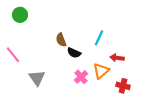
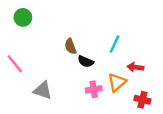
pink cross: (81, 77) -> (94, 89), turned 32
gray triangle: (37, 78) -> (43, 90), turned -36

